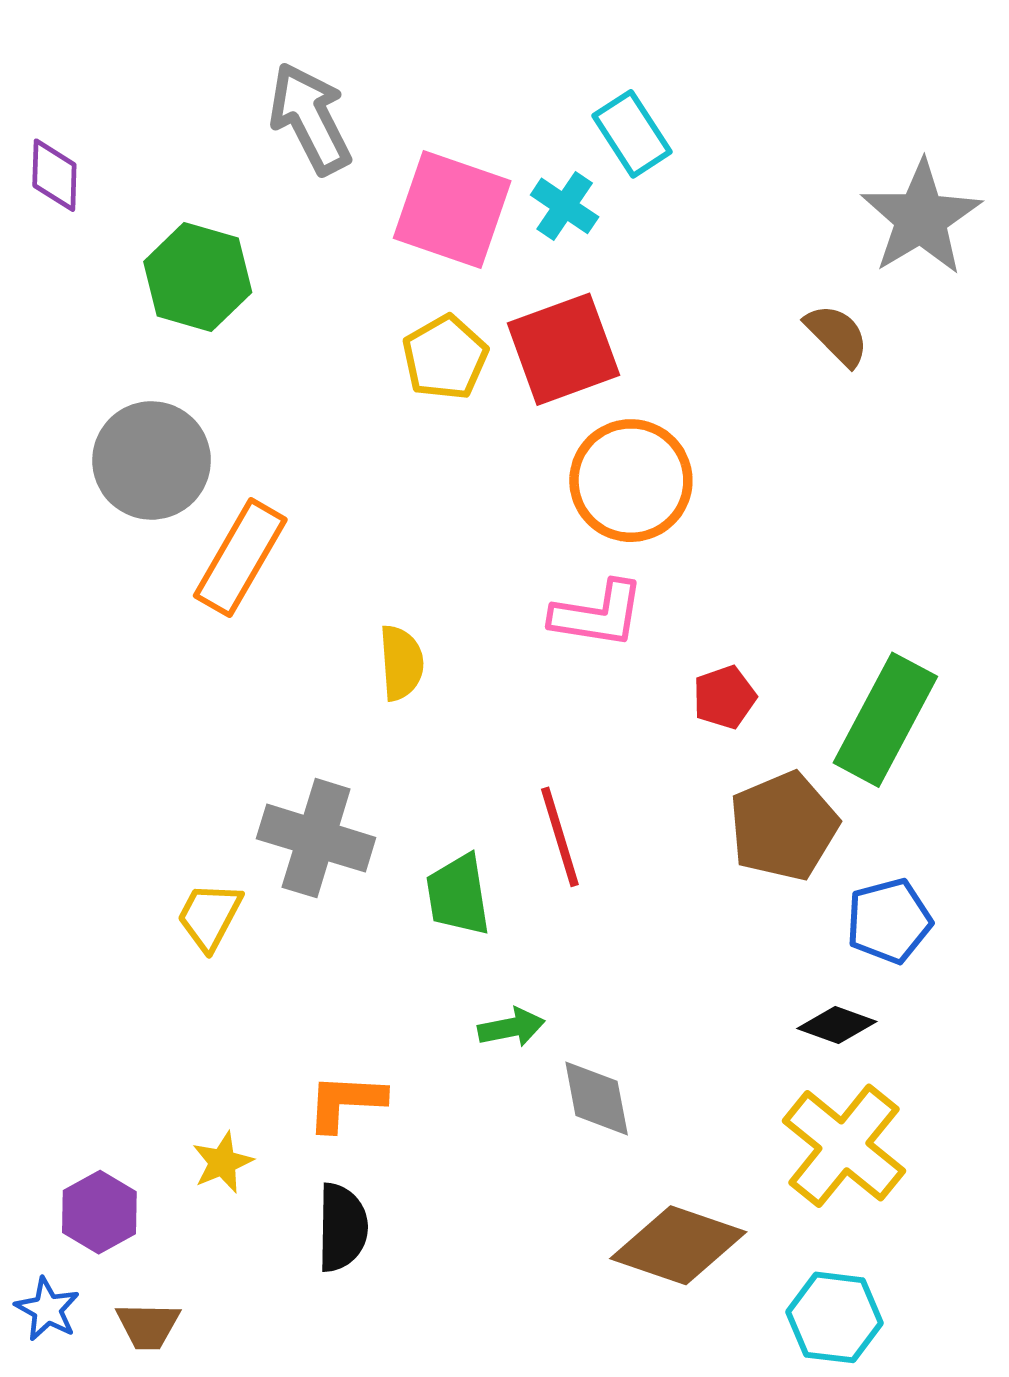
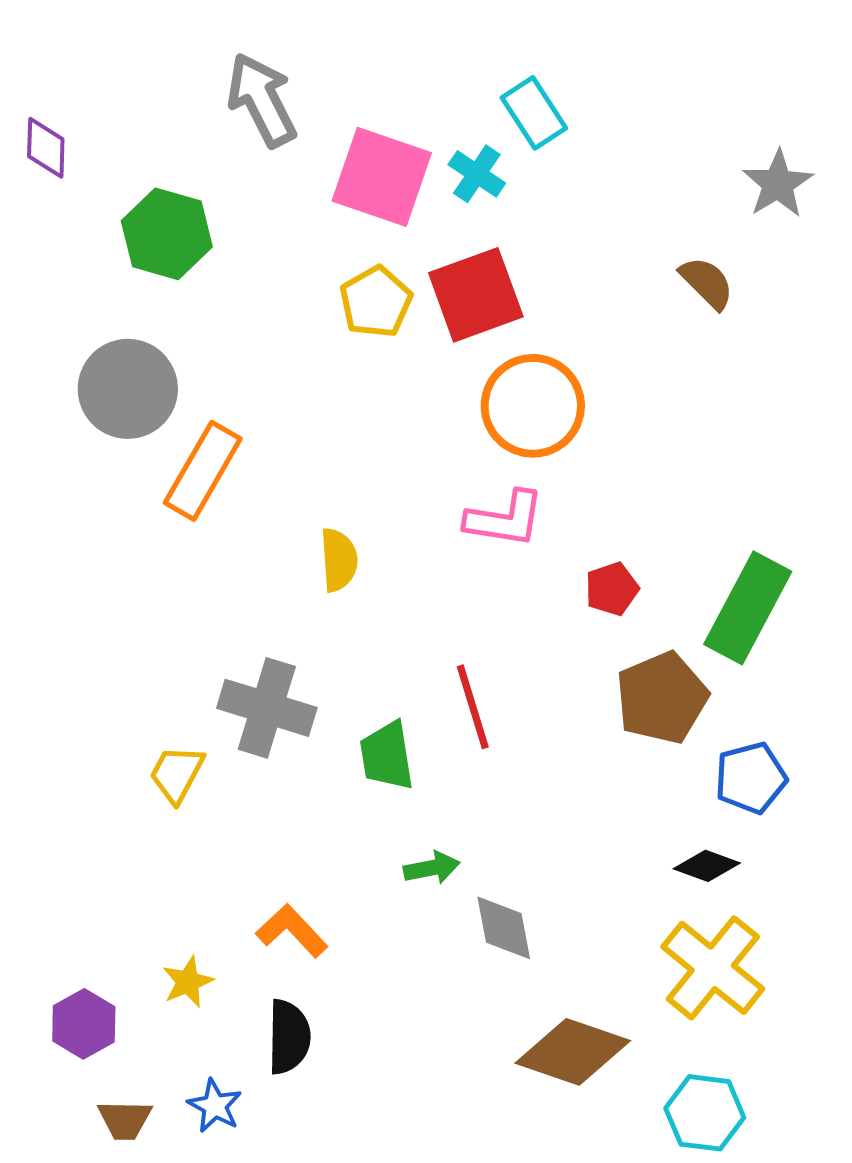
gray star: (921, 218) -> (778, 184), size x0.7
orange L-shape: (346, 1102) -> (292, 931), turned 44
blue star: (47, 1309) -> (215, 1106), moved

